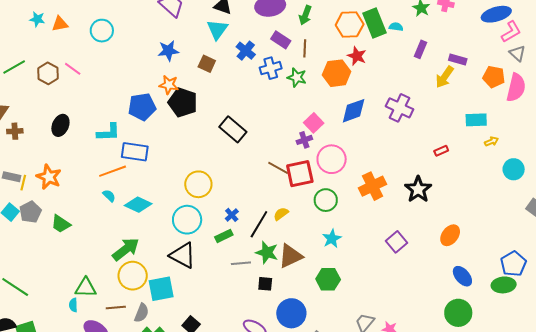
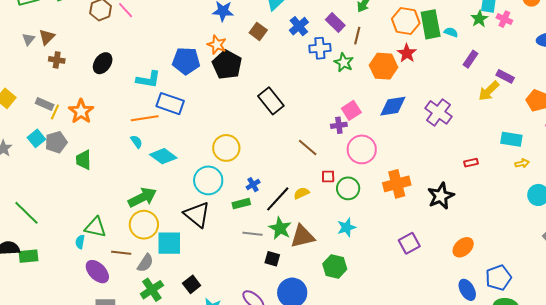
red square: (300, 174) -> (328, 176), moved, size x0.5
green trapezoid: (61, 224) -> (84, 160), turned 45
blue pentagon: (513, 264) -> (498, 278), moved

